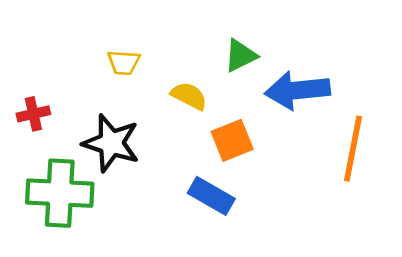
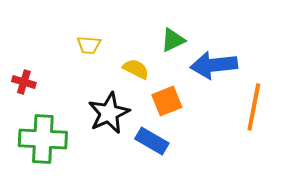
red cross: (33, 114) -> (24, 82), turned 30
black star: (111, 143) -> (109, 113), moved, turned 30

